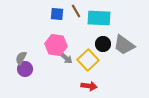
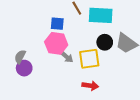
blue square: (57, 14) -> (57, 24), moved
yellow square: (88, 60) -> (89, 59), turned 35

